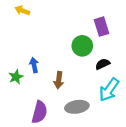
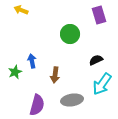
purple rectangle: (102, 27) -> (99, 15), moved
green circle: (82, 46) -> (70, 34), moved

